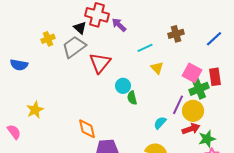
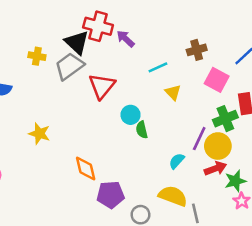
black triangle: (80, 28) -> (77, 42), size x1.5
yellow cross: (48, 39) -> (37, 56), turned 32
pink square: (192, 73) -> (217, 80), moved
yellow star: (35, 110) -> (39, 134), moved, turned -30

